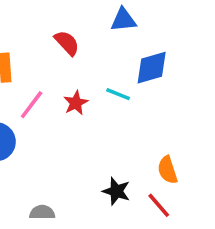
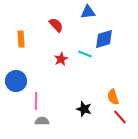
pink line: (32, 105) -> (36, 101), moved, turned -36
red line: (159, 205) -> (120, 117), moved

